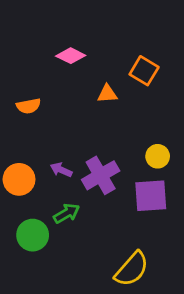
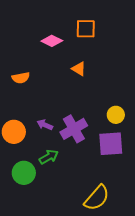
orange square: (144, 71) -> (86, 29), moved, turned -30
orange triangle: (107, 94) -> (79, 69), turned 35

